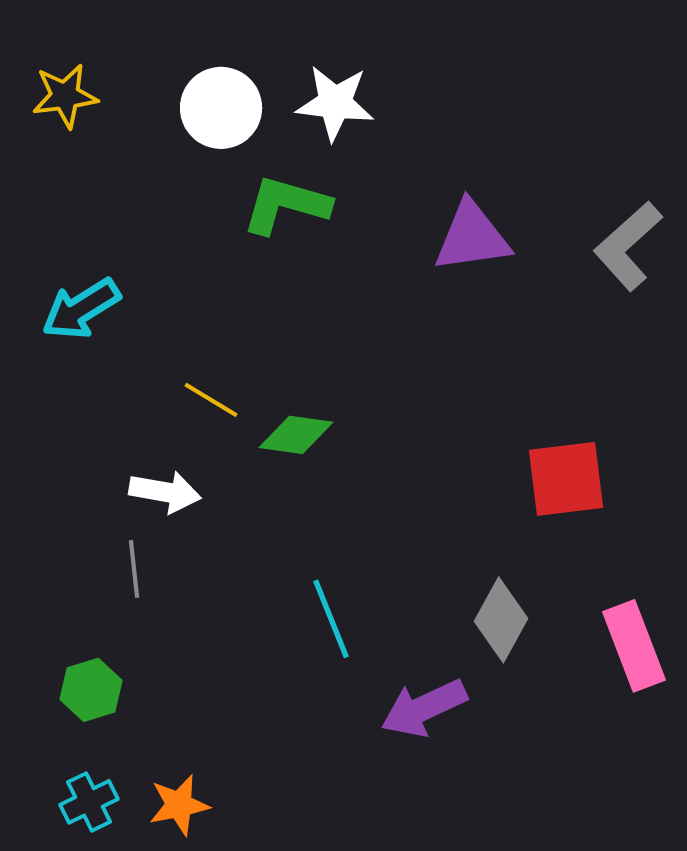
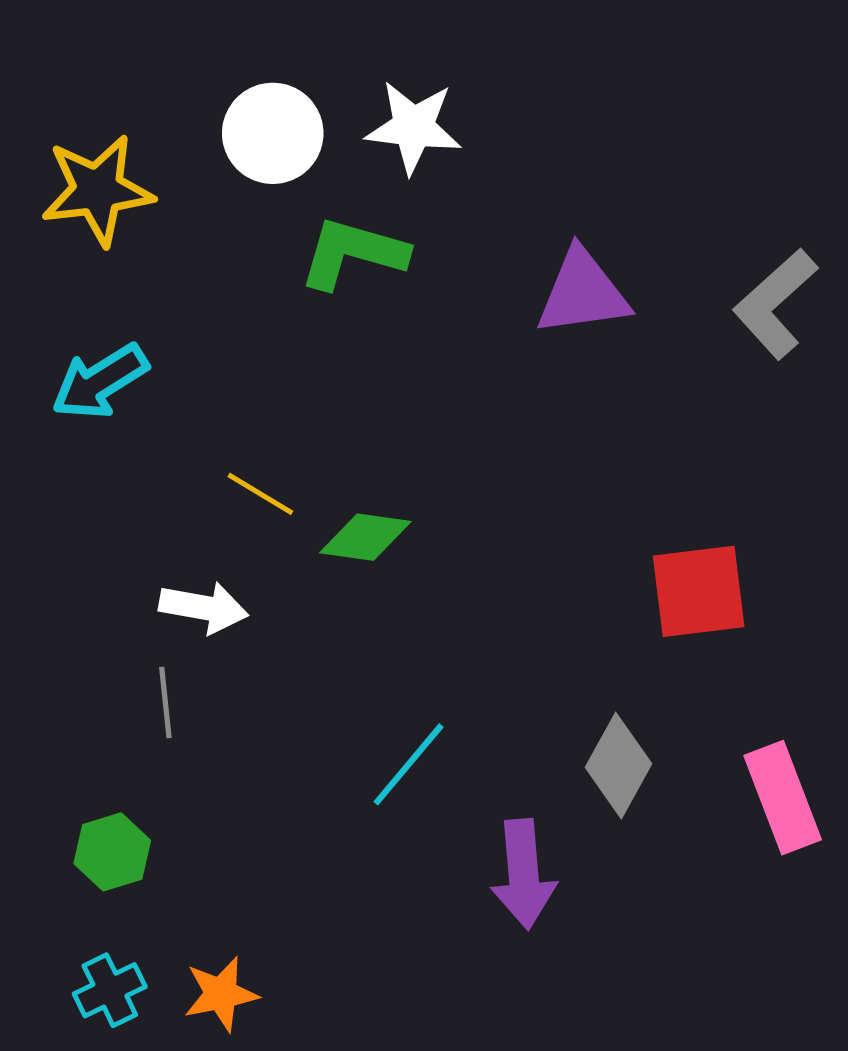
yellow star: (65, 96) -> (97, 190), moved, size x1.4
cyan line: (331, 619) -> (409, 764), turned 62
purple arrow: (424, 708) -> (523, 874), turned -70

